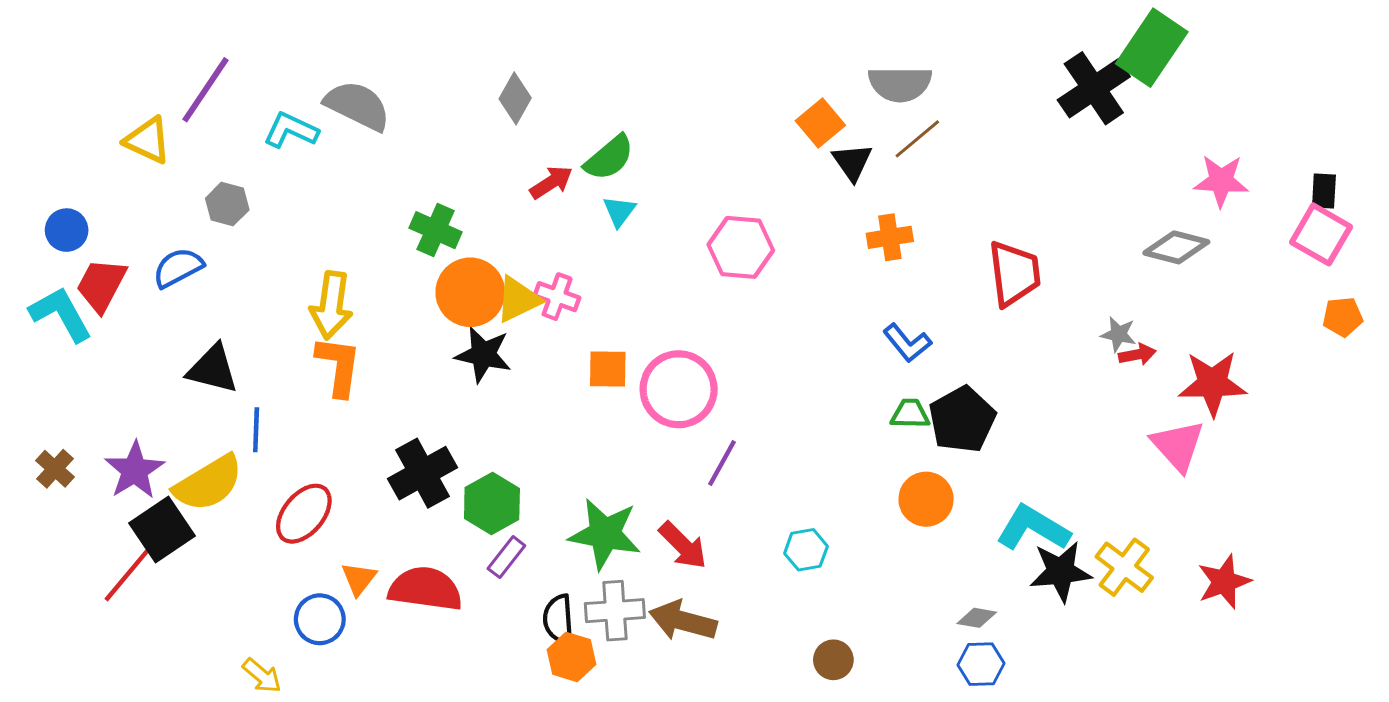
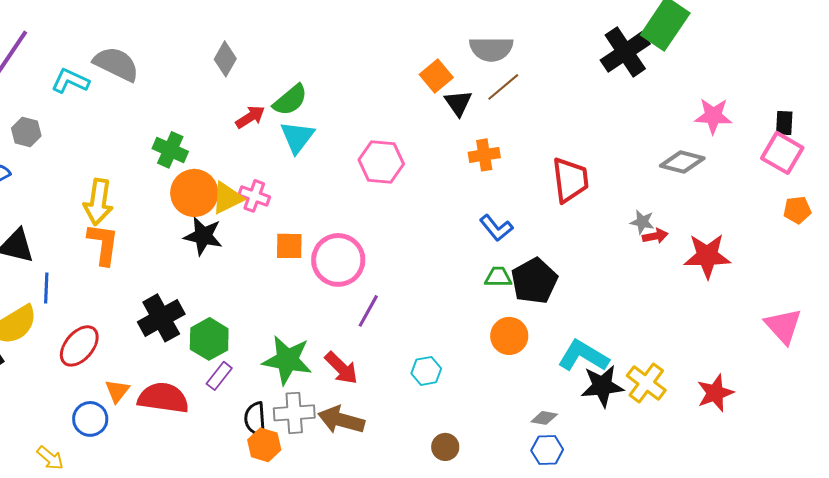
cyan triangle: (619, 211) -> (297, 137), size x1.5
pink triangle: (1178, 446) -> (783, 326), moved

